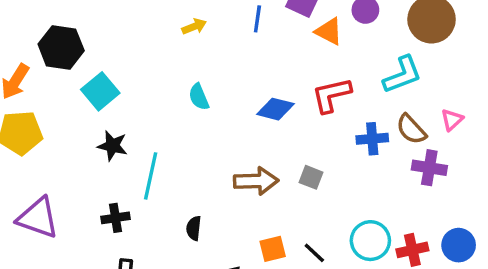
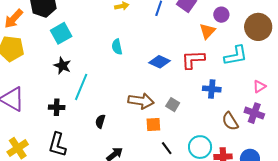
orange triangle: (329, 31) -> (207, 31), moved, turned 36
brown semicircle: (411, 129) -> (230, 121), moved
purple cross: (429, 168) -> (254, 113), moved
orange square: (273, 249) -> (153, 124), moved

